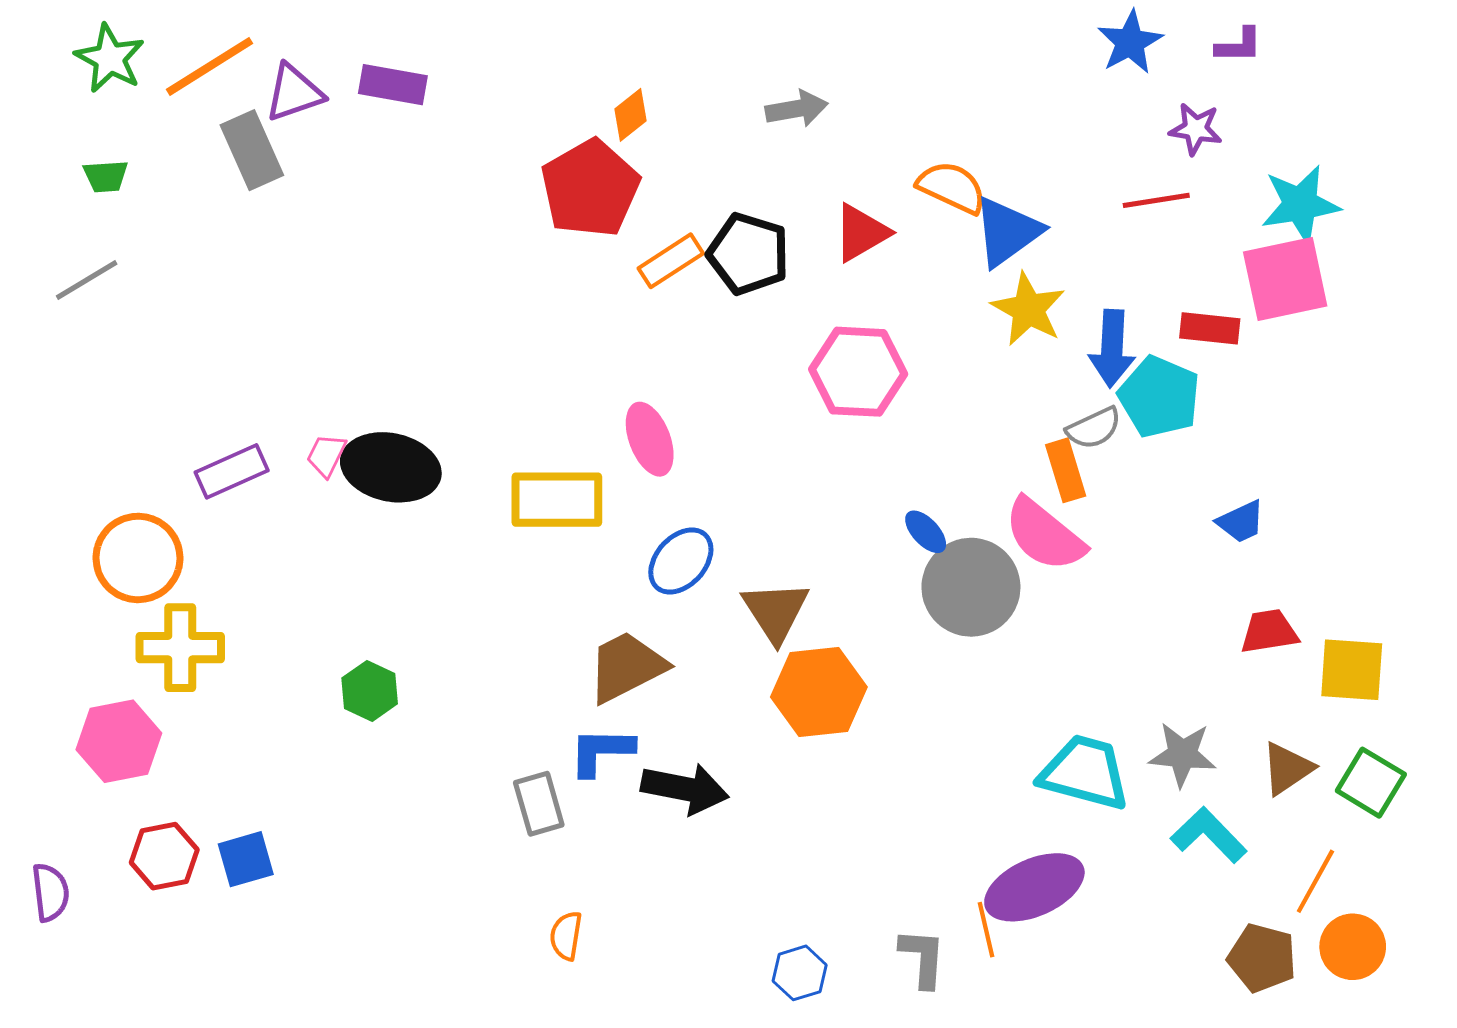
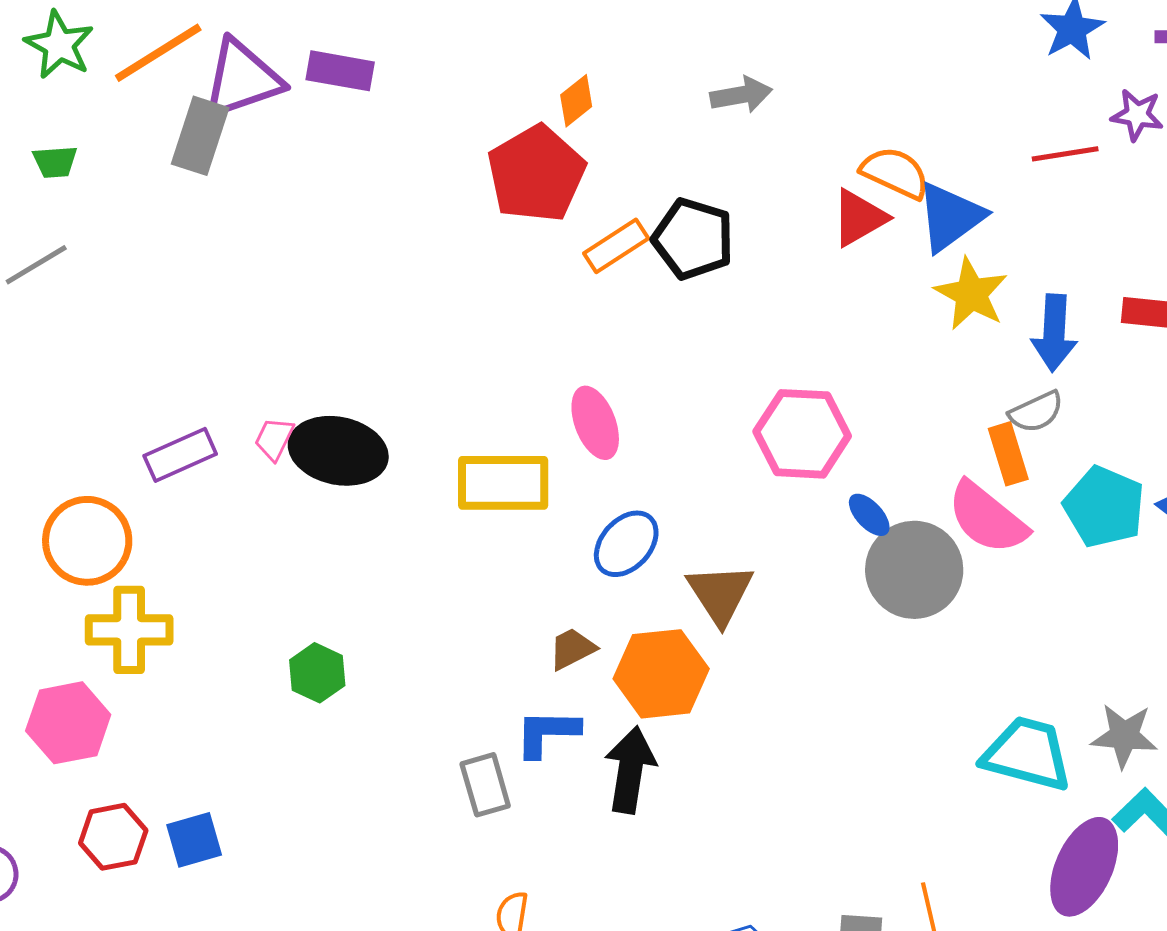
purple triangle: (294, 93) -> (242, 79), size x1.4
gray rectangle: (252, 150) -> (200, 136), turned 42
red line: (1156, 200) -> (1065, 154), moved
red triangle: (861, 233) -> (859, 218), moved
pink hexagon: (858, 372) -> (802, 434), moved
cyan pentagon: (1159, 397) -> (1104, 507), moved
brown trapezoid: (626, 667) -> (572, 649), size x0.6
orange hexagon: (819, 692) -> (661, 674), moved
black arrow: (685, 789) -> (630, 770), turned -92
purple ellipse: (1034, 887) -> (1084, 867), moved, turned -42

